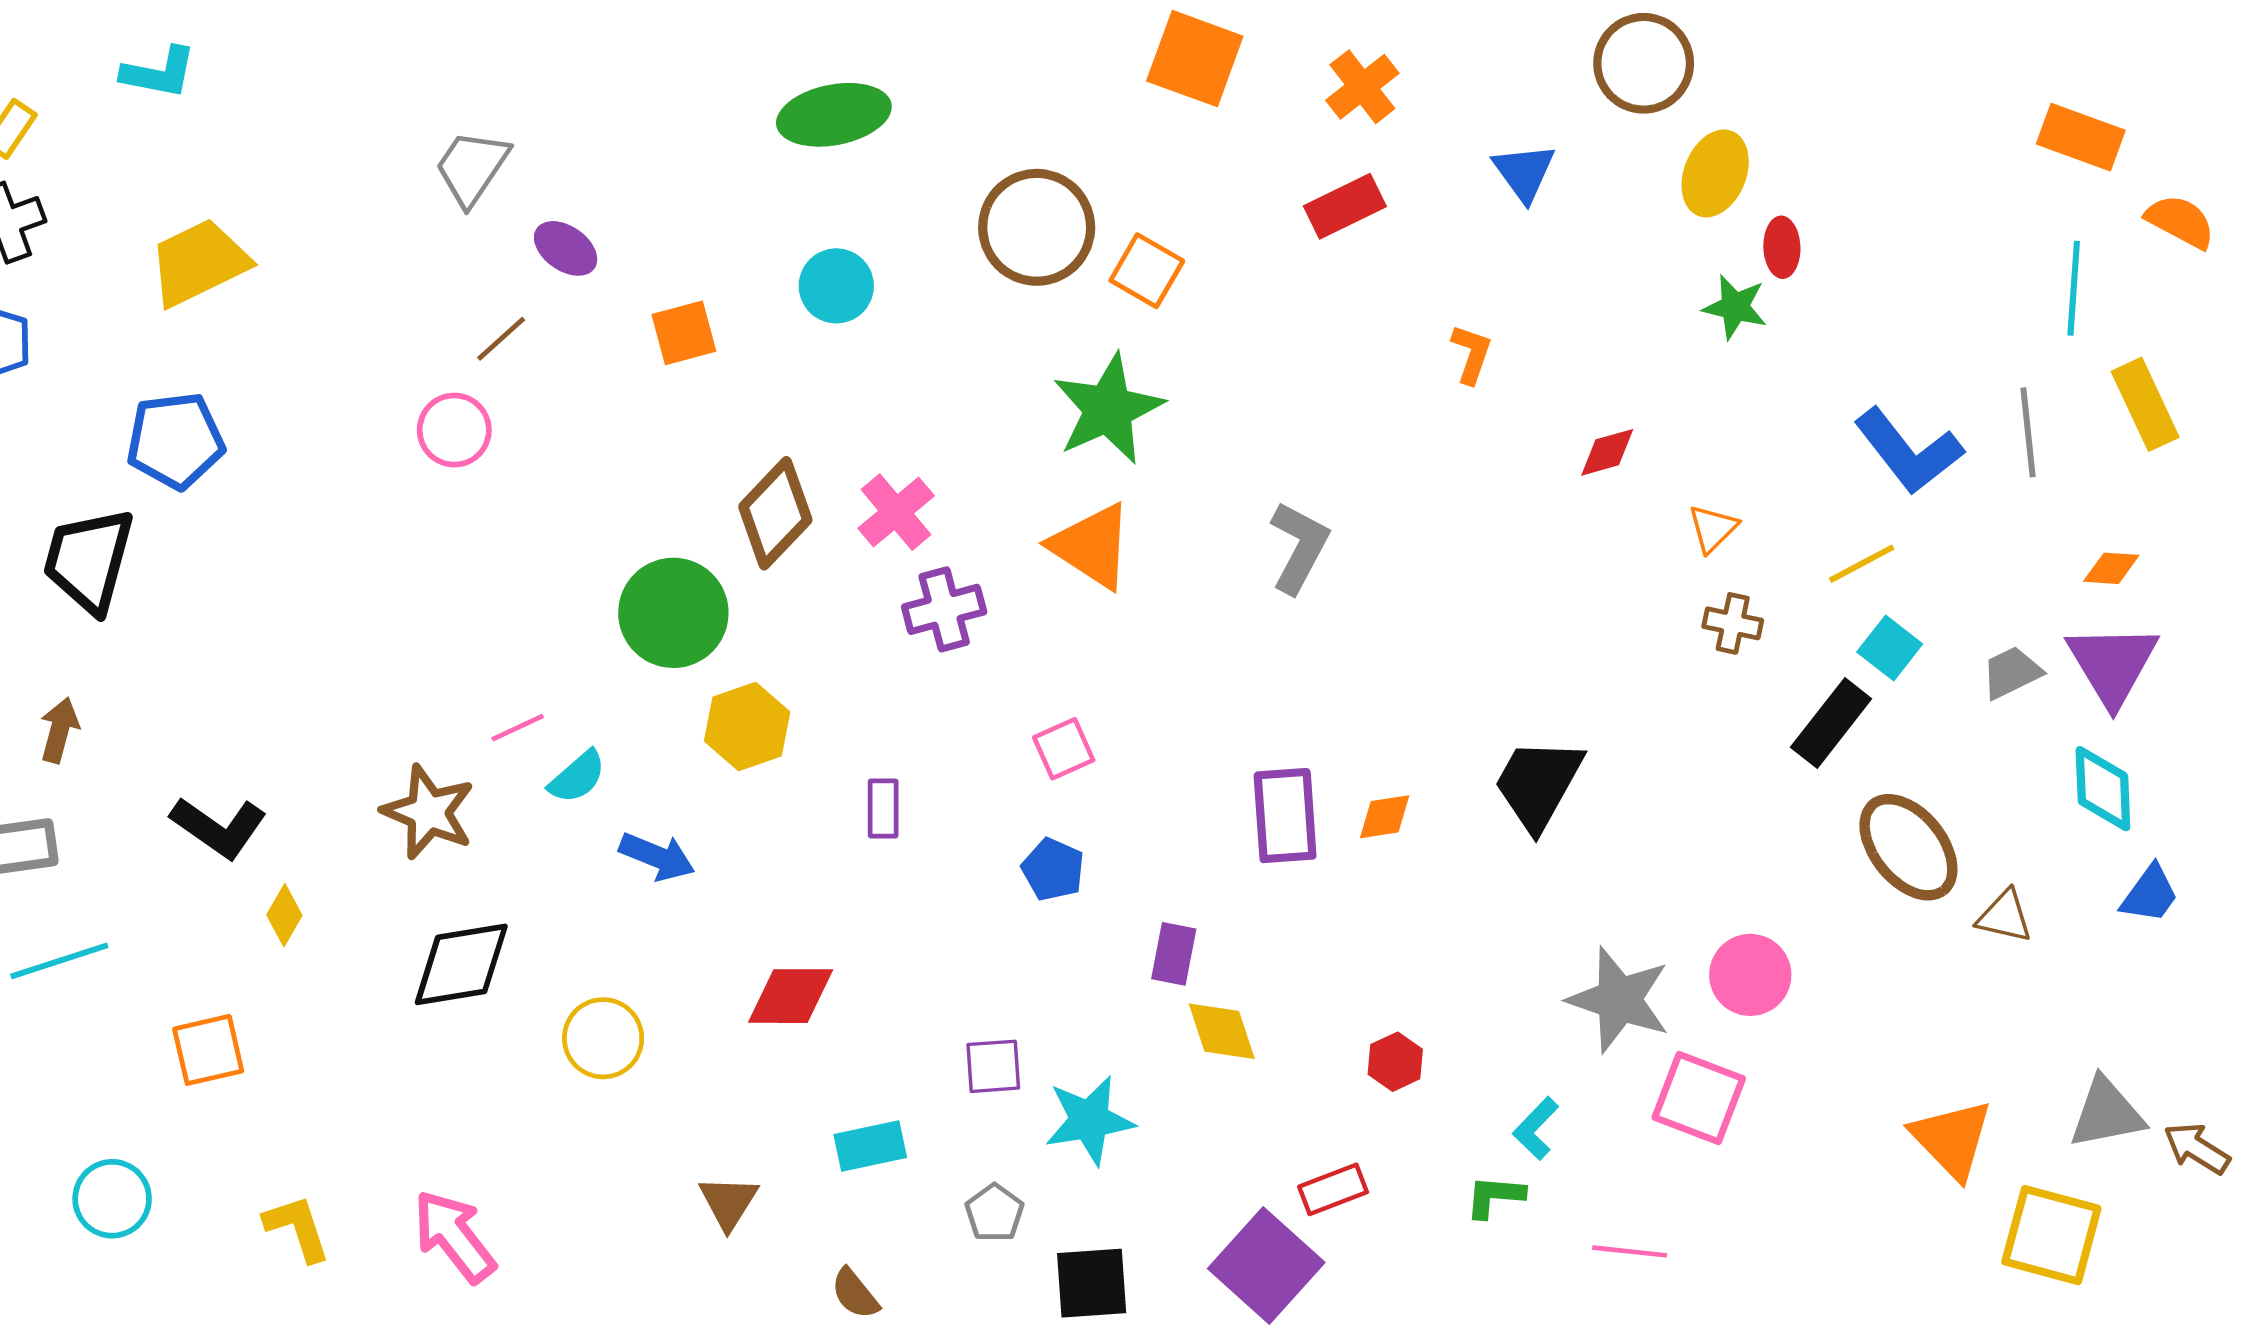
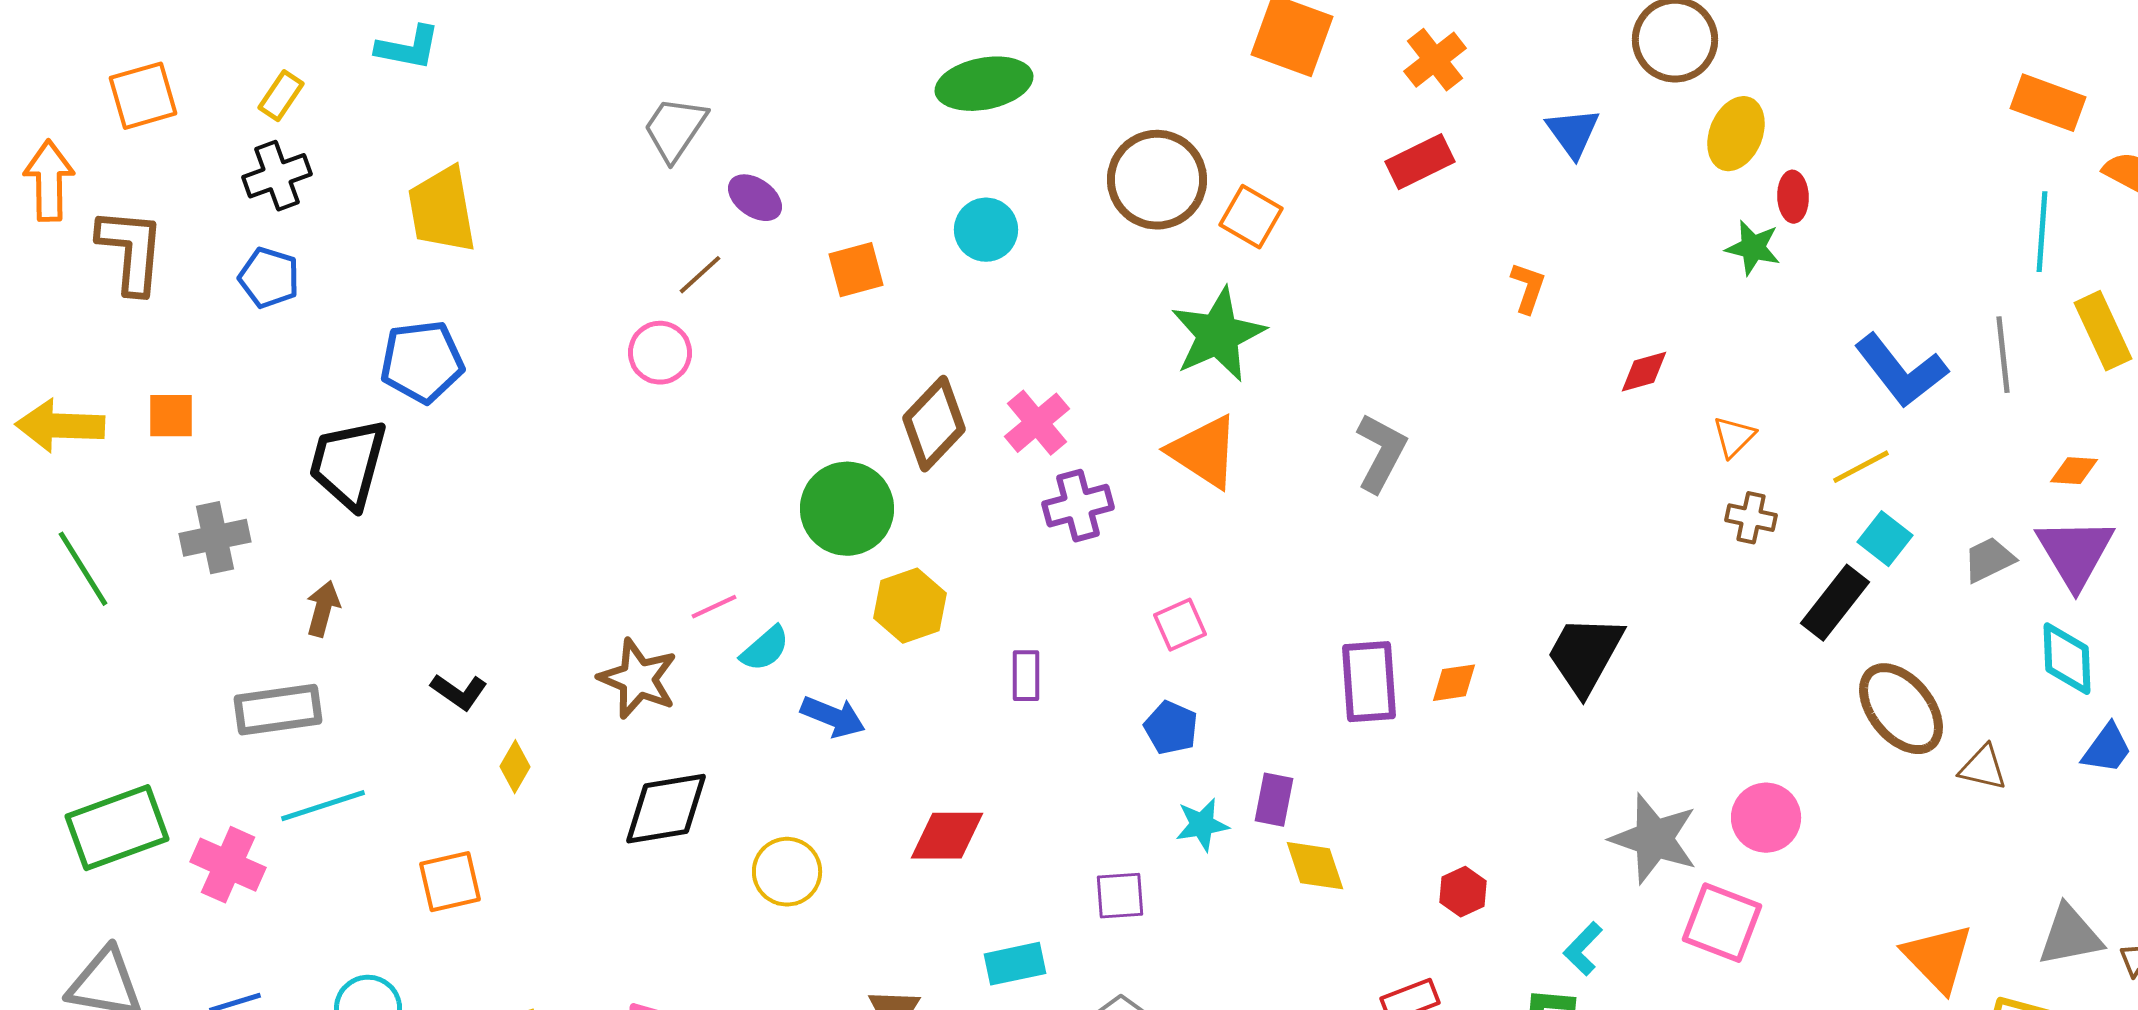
yellow trapezoid: (199, 262) -> (442, 210), turned -74
black L-shape: (219, 827) -> (459, 692), size x0.7
cyan star: (1089, 1120) -> (1202, 825), moved, size x0.7

